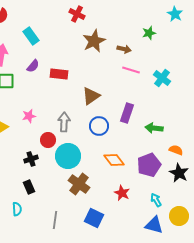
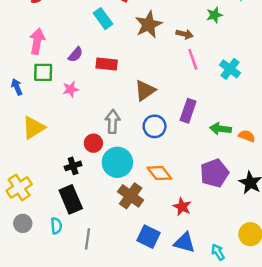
cyan rectangle: (31, 36) -> (103, 19), moved
pink line: (131, 70) -> (193, 59), turned 54
pink star: (29, 116) -> (71, 89), moved
orange semicircle: (176, 150) -> (247, 136), moved
orange diamond: (114, 160) -> (159, 173), moved
black rectangle: (29, 187) -> (71, 199), size x1.6
cyan arrow: (156, 200) -> (218, 252), moved
gray line: (55, 220) -> (87, 239), moved
blue triangle: (154, 225) -> (184, 243), moved

